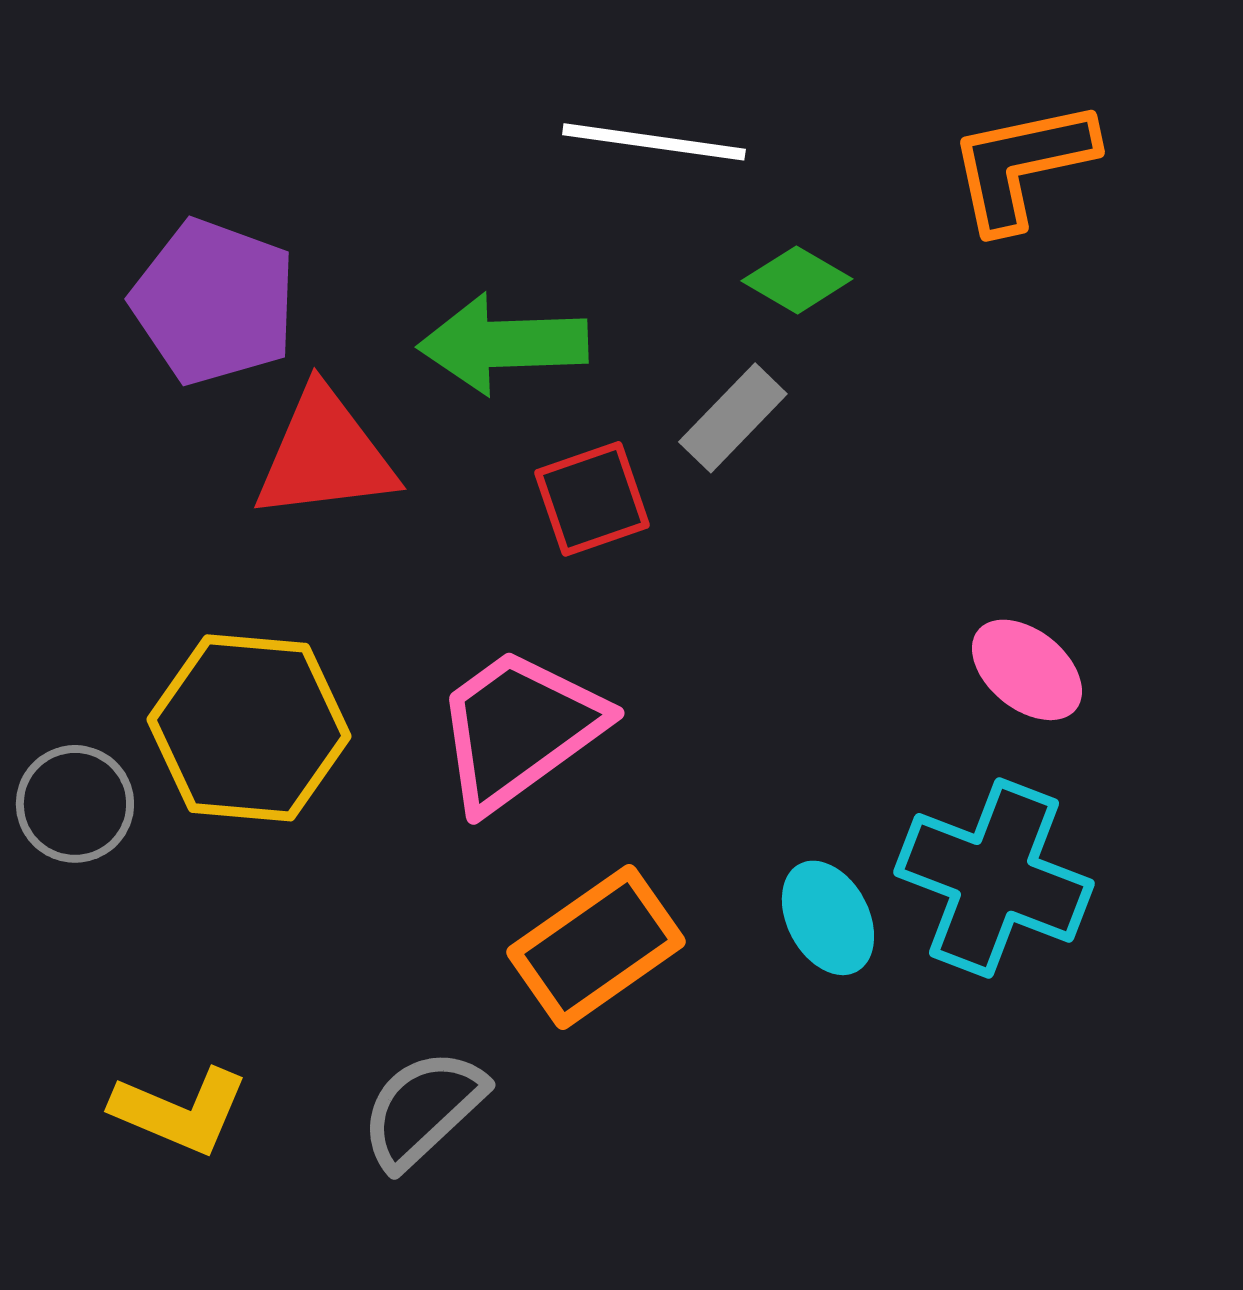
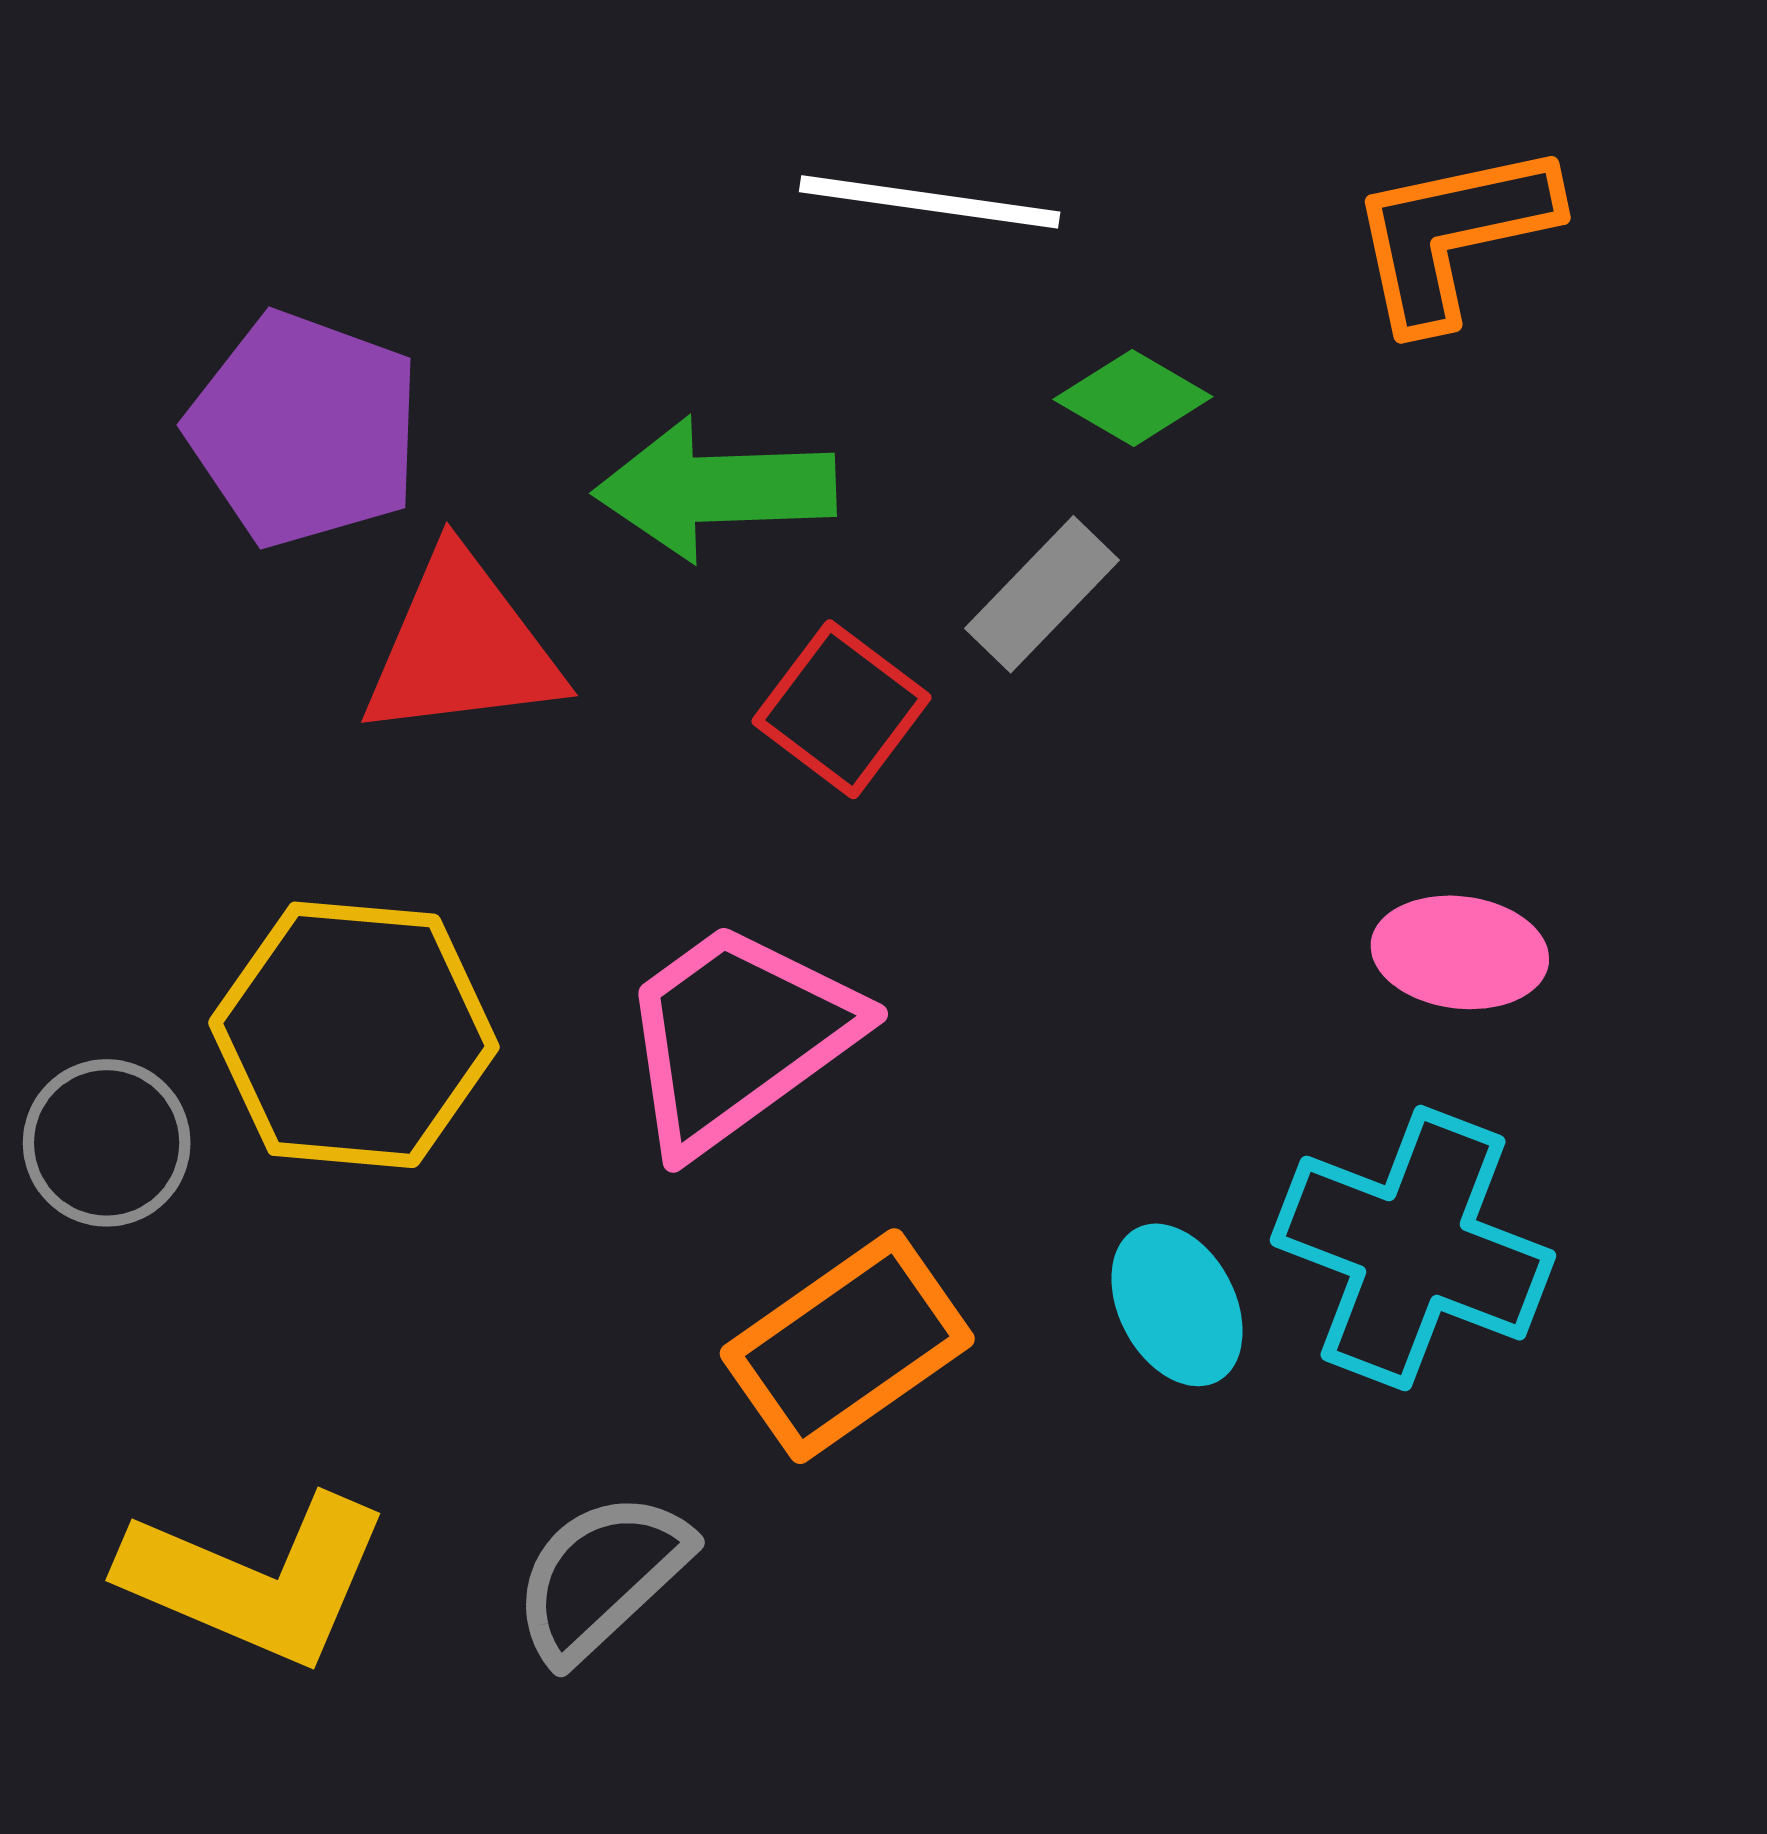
red square: (592, 499) -> (842, 709), turned -34
pink ellipse: (1027, 670) -> (1460, 952), turned -32
yellow L-shape: (180, 1111) -> (256, 1579), size x1.4

